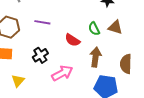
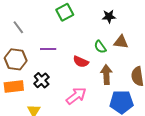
black cross: (40, 55) -> (42, 80), moved

